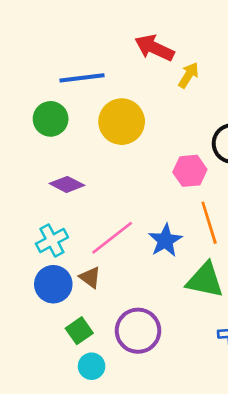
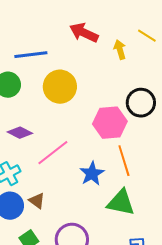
yellow arrow: (189, 75) -> (120, 50), moved, turned -48
pink hexagon: (190, 171) -> (110, 123), size x1.4
pink line: (112, 238) -> (53, 153), moved

